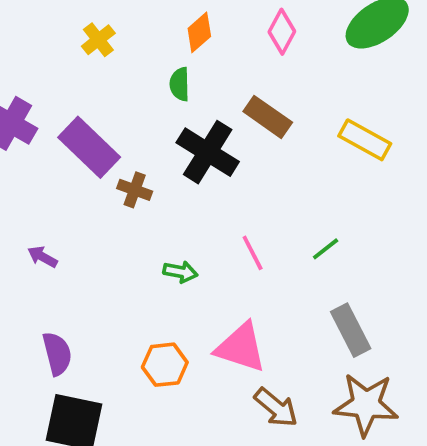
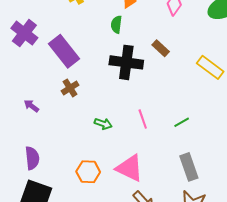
brown rectangle: (268, 117) -> (161, 48), size x0.7
black cross: (208, 152) -> (126, 62), turned -32
brown cross: (135, 190) -> (70, 88), moved, turned 30

